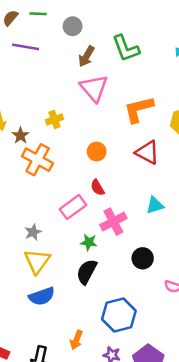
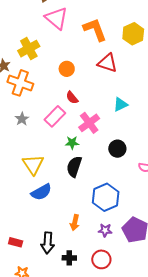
orange L-shape: (139, 109) -> (95, 30), turned 92
yellow cross: (54, 120) -> (29, 49), size x1.5
gray star: (33, 232) -> (22, 119), moved

